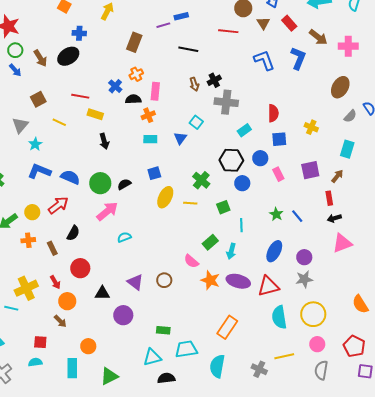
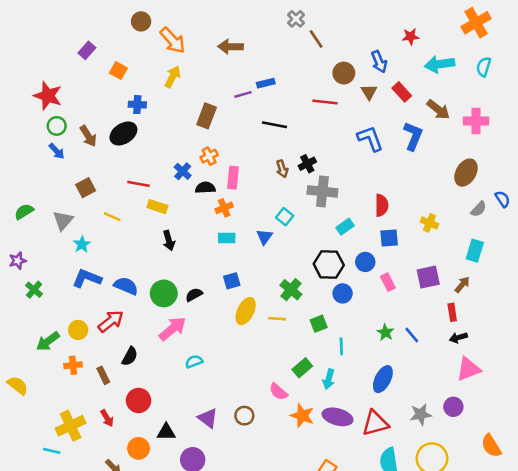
purple circle: (304, 257) -> (453, 407), moved
orange circle: (67, 301) -> (139, 448), moved

